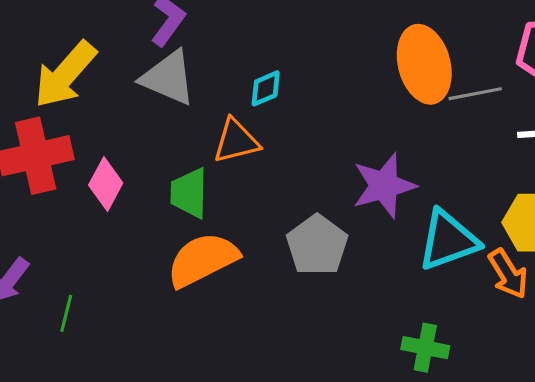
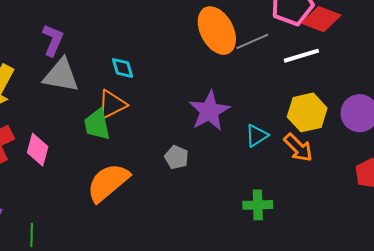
cyan diamond: (266, 88) -> (123, 68), turned -70
green trapezoid: (189, 193) -> (97, 124), moved
cyan triangle: (448, 240) -> (257, 136), size x0.6
gray pentagon: (317, 245) -> (177, 157), size x0.6

